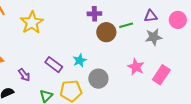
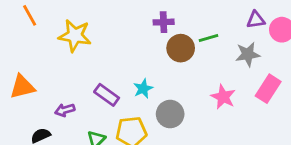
purple triangle: (151, 16) -> (256, 20), moved
yellow star: (32, 23) -> (75, 36), turned -30
purple arrow: (24, 75) -> (65, 110), turned 112
pink rectangle: (161, 75) -> (268, 89), moved

